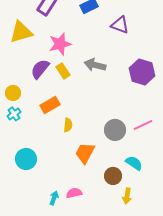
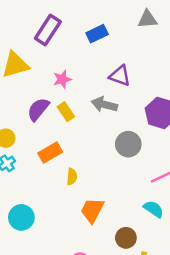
purple triangle: (120, 25) -> (120, 76), moved
pink star: (60, 44) -> (62, 79), size x0.7
gray circle: (115, 130) -> (128, 144), moved
cyan semicircle: (134, 163) -> (154, 209), moved

